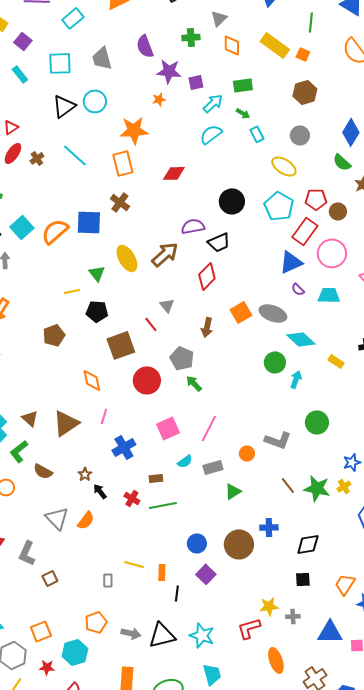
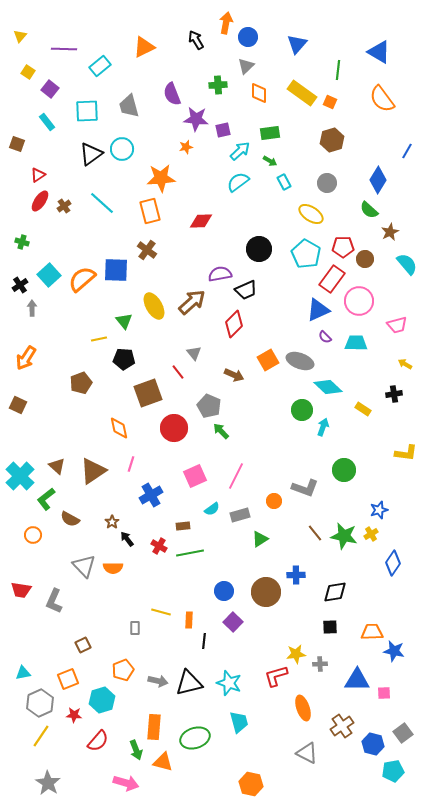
brown arrow: (207, 327) -> (234, 375), turned -78
orange semicircle: (86, 520) -> (113, 568), turned 54
brown square: (50, 578) -> (83, 645), moved
orange trapezoid: (345, 584) -> (372, 632), turned 55

